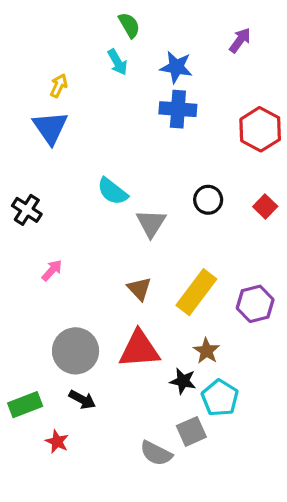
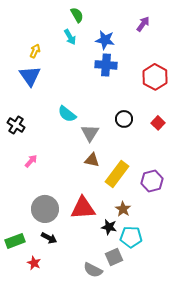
brown triangle: (139, 289) -> (92, 160), moved, turned -35
cyan pentagon: (220, 398) -> (131, 237), turned -30

